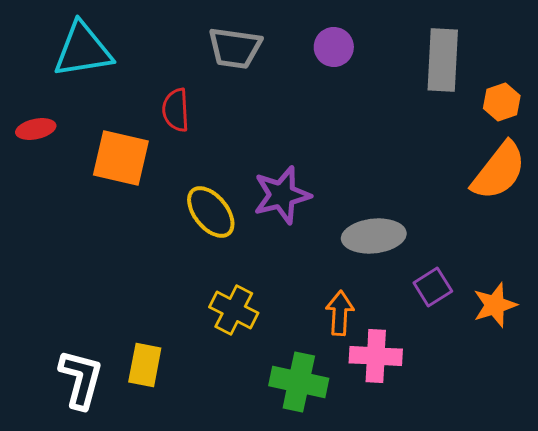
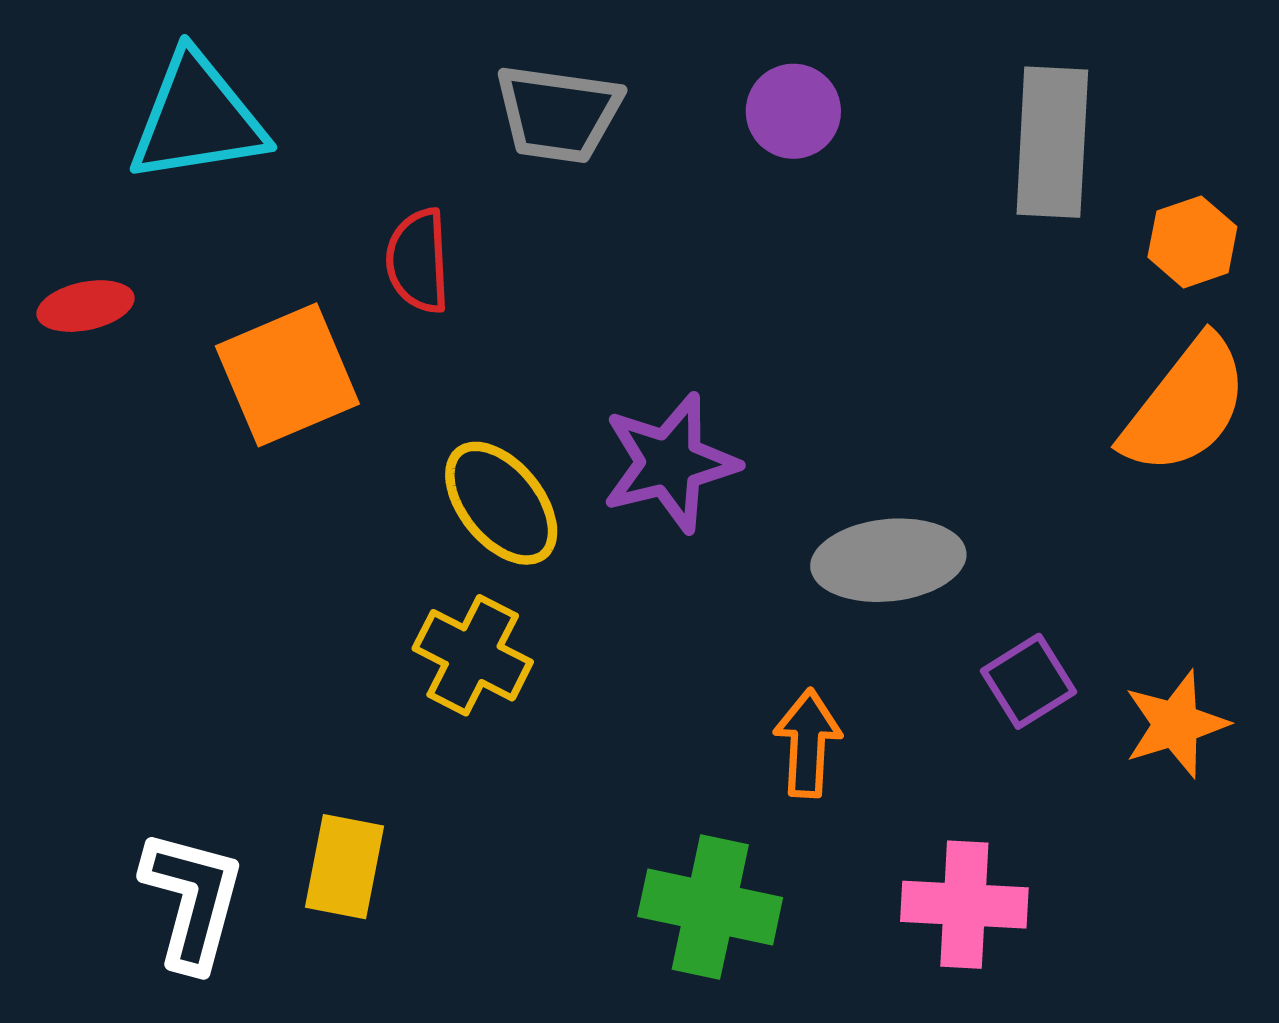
orange square: (121, 158) -> (287, 375), turned -36
yellow cross: (234, 310) -> (473, 655), moved
pink cross: (376, 356) -> (964, 905), moved

